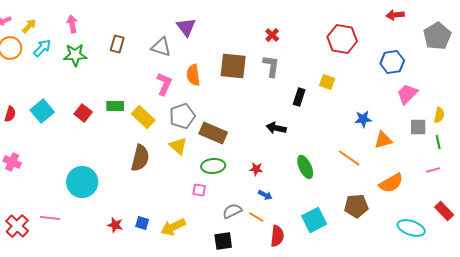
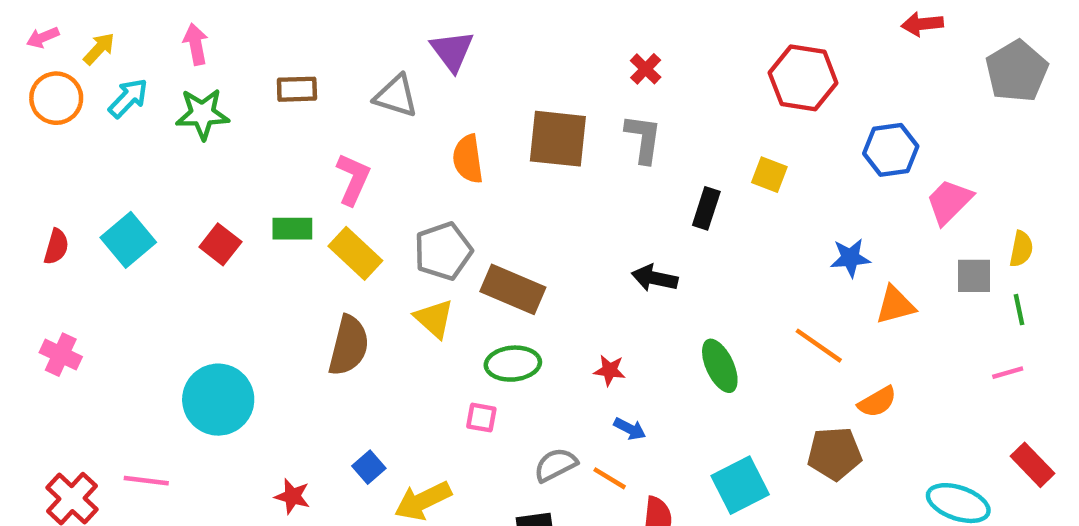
brown rectangle: (117, 44) -> (297, 89), turned 72
blue hexagon: (392, 62) -> (891, 150), moved
pink L-shape: (164, 84) -> (353, 179), moved
orange semicircle: (391, 183) -> (877, 402), moved, size x0.7
blue square: (142, 223) -> (369, 467), moved, turned 32

